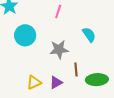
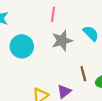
gray star: (59, 49) -> (62, 41), moved

